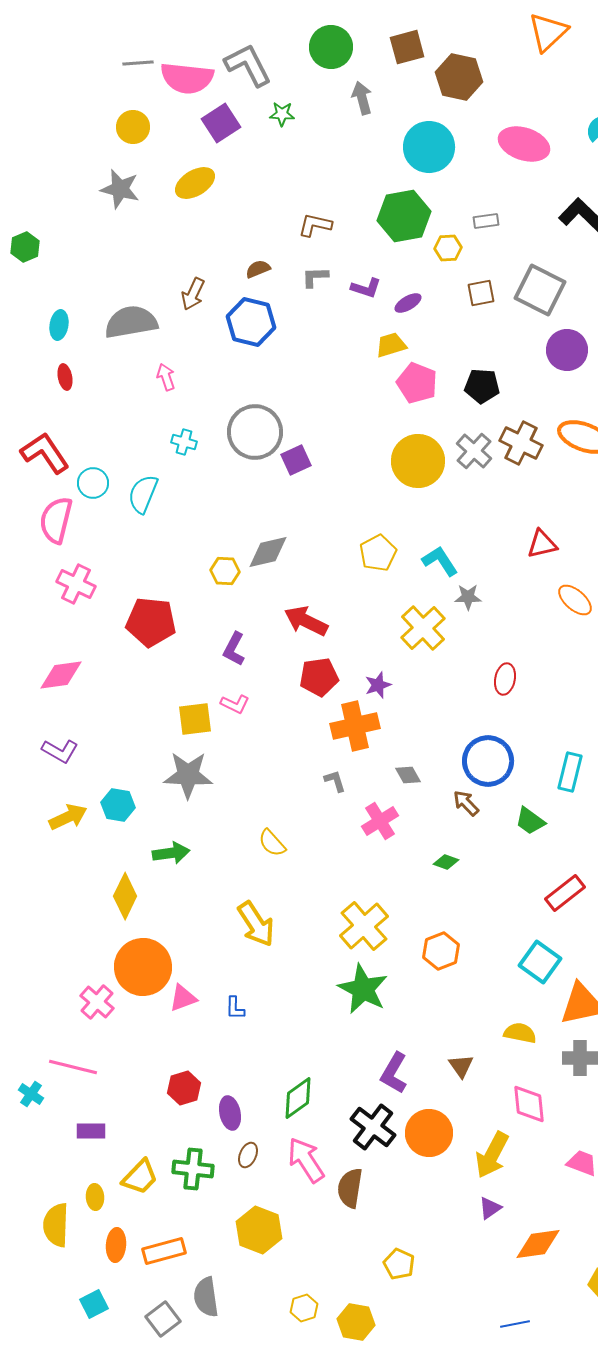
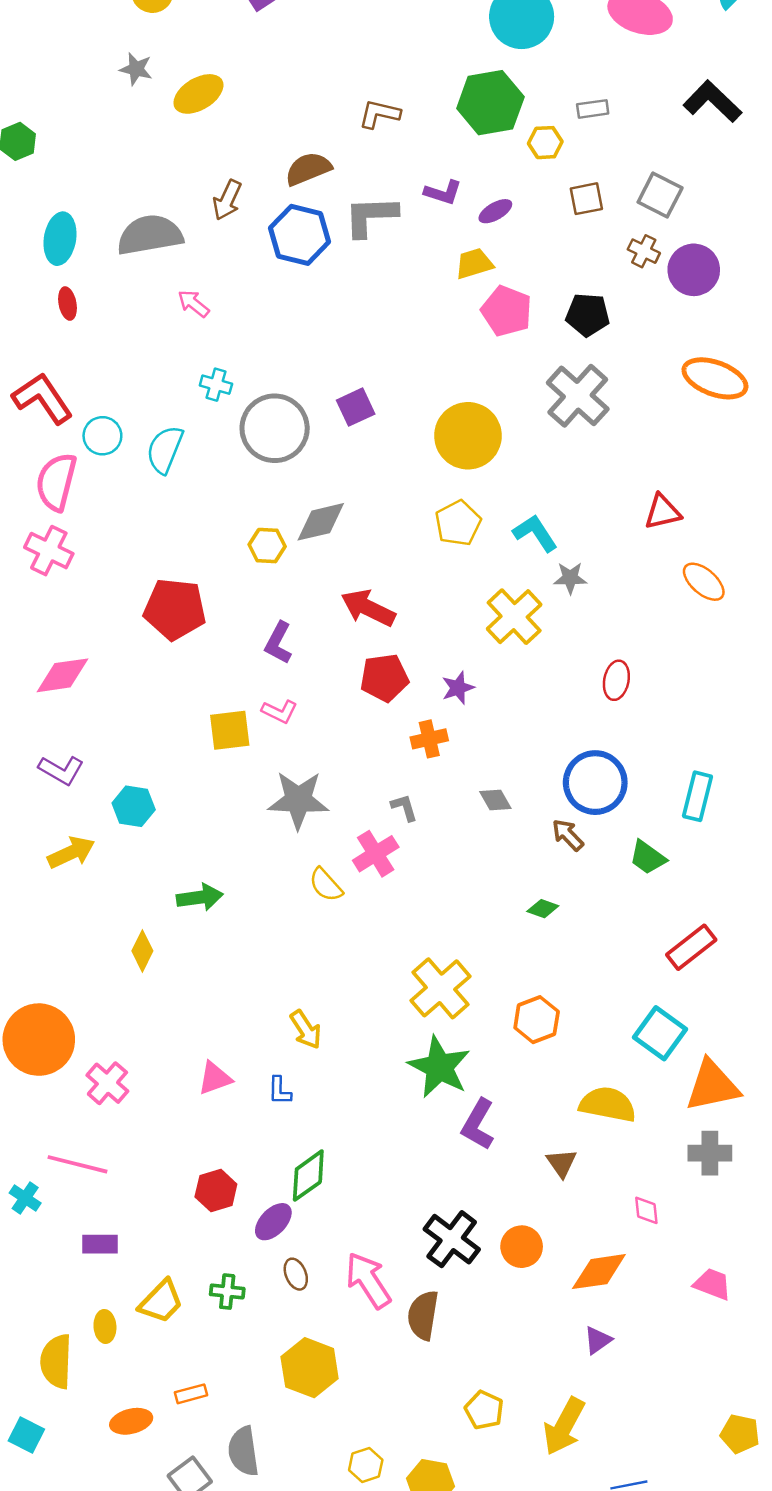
yellow ellipse: (195, 183) -> (198, 94), moved
gray star: (120, 189) -> (136, 69), size x0.7
brown semicircle: (258, 269) -> (308, 169), size x1.5
gray L-shape: (315, 277) -> (371, 216), moved, size x1.6
gray square: (540, 290) -> (660, 195), size x0.7
cyan ellipse: (59, 325) -> (60, 239), size x1.4
pink arrow: (166, 377) -> (193, 304), turned -32
gray circle: (255, 432) -> (275, 428), moved
brown cross: (521, 443) -> (644, 251), moved, size x0.6
gray cross: (474, 451) -> (578, 396), size x1.4
yellow circle: (418, 461) -> (468, 436), moved
pink cross: (76, 584) -> (49, 551), moved
orange cross: (355, 726) -> (429, 739), size x0.6
gray star: (188, 775) -> (298, 800), moved
cyan hexagon: (118, 805) -> (134, 806), moved
pink cross: (380, 821) -> (376, 854), moved
yellow diamond: (125, 896) -> (142, 951), size x0.7
yellow arrow: (256, 924) -> (306, 1030), moved, size x0.7
orange circle: (143, 967) -> (39, 1040), moved
yellow semicircle: (520, 1033) -> (608, 1104), moved, size x1.4
purple L-shape: (394, 1073) -> (478, 1124), moved
green diamond: (298, 1098) -> (308, 1176), moved
pink diamond: (529, 1104) -> (646, 1210), size x0.6
purple ellipse: (230, 1113) -> (273, 1222), turned 56
orange circle: (429, 1133) -> (522, 1247), size x0.7
brown ellipse: (248, 1155) -> (296, 1274), turned -45
yellow arrow: (492, 1155) -> (564, 1426), moved
green cross: (193, 1169) -> (227, 1292), size x0.7
orange diamond: (538, 1244) -> (599, 1272), moved
orange ellipse: (116, 1245) -> (131, 1421), moved, turned 72
orange rectangle: (164, 1251) -> (191, 1394), size x0.6
cyan square: (94, 1304) -> (26, 1435), moved, turned -36

